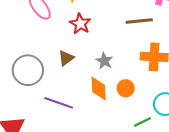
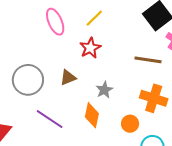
orange circle: (126, 88) -> (130, 124), moved

